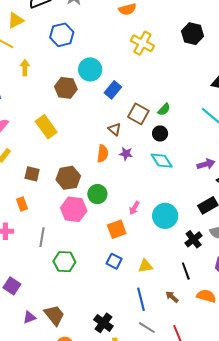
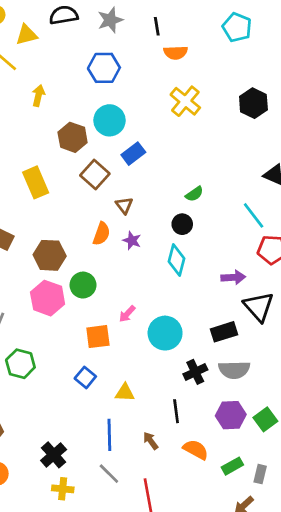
blue hexagon: (62, 35) -> (104, 68), moved
yellow arrow: (25, 68) -> (38, 96), moved
brown square: (138, 114) -> (95, 175), moved
cyan diamond: (162, 161) -> (177, 260), turned 35

